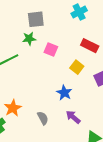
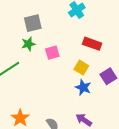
pink square: (51, 50) -> (52, 53), turned -32
blue star: (64, 93) -> (83, 87), moved

